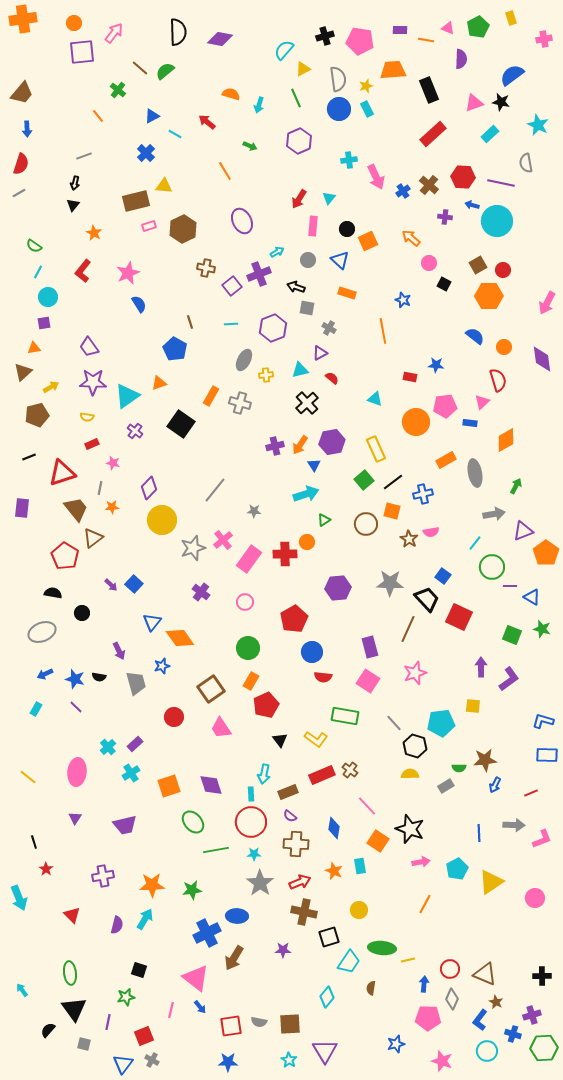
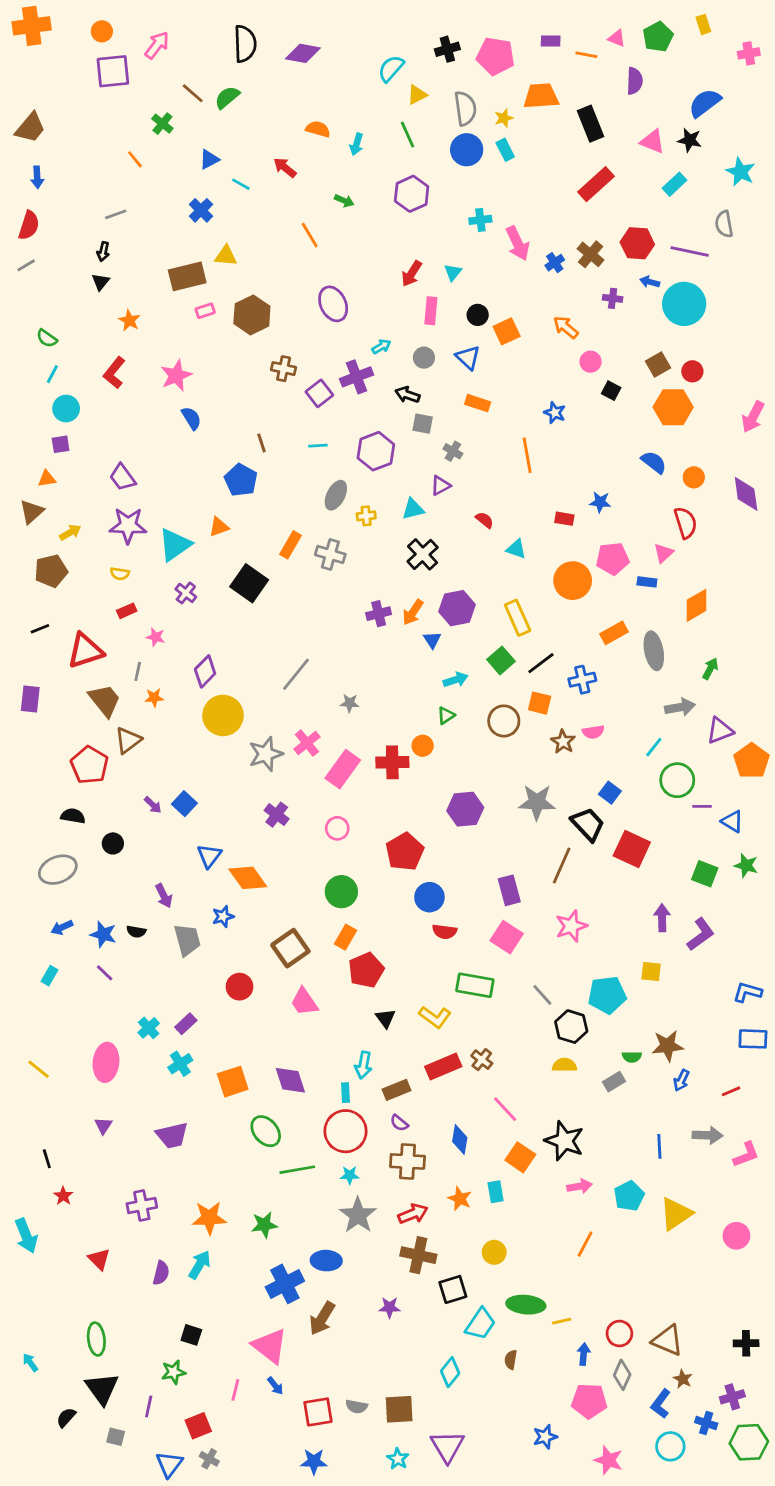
pink triangle: (474, 103) -> (652, 141), turned 42
red semicircle: (332, 378) -> (485, 520), moved
cyan arrow: (306, 494) -> (456, 680), moved, size x0.7

